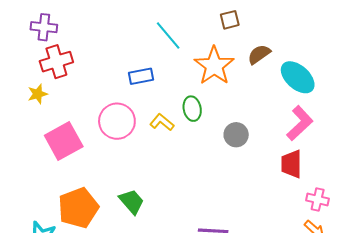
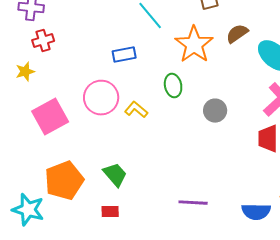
red cross: (56, 62) -> (43, 41), size x0.7
yellow L-shape: (162, 122) -> (136, 110), moved

